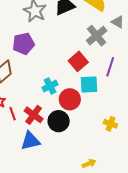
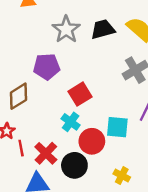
red square: (78, 61) -> (80, 94), moved
cyan cross: (50, 86) -> (71, 122), turned -35
yellow cross: (110, 124) -> (122, 176), moved

